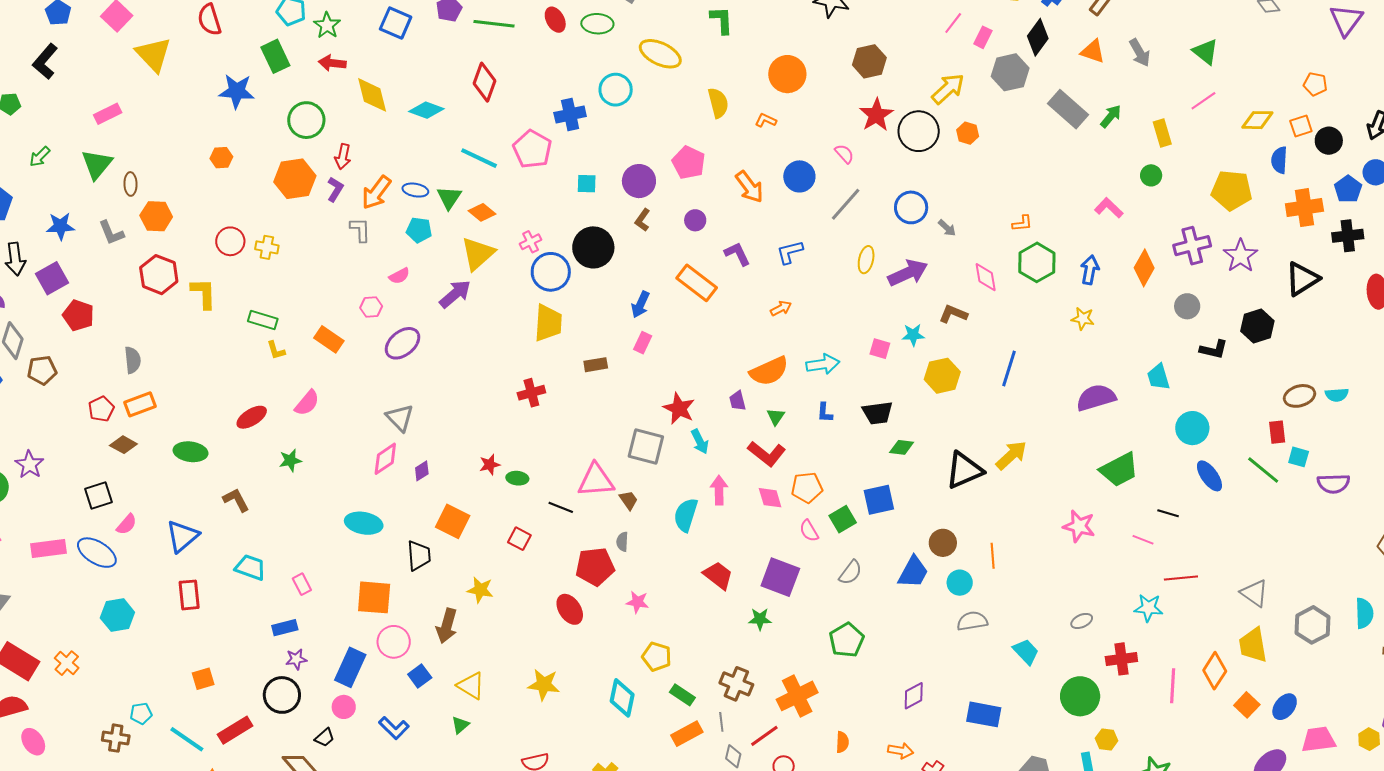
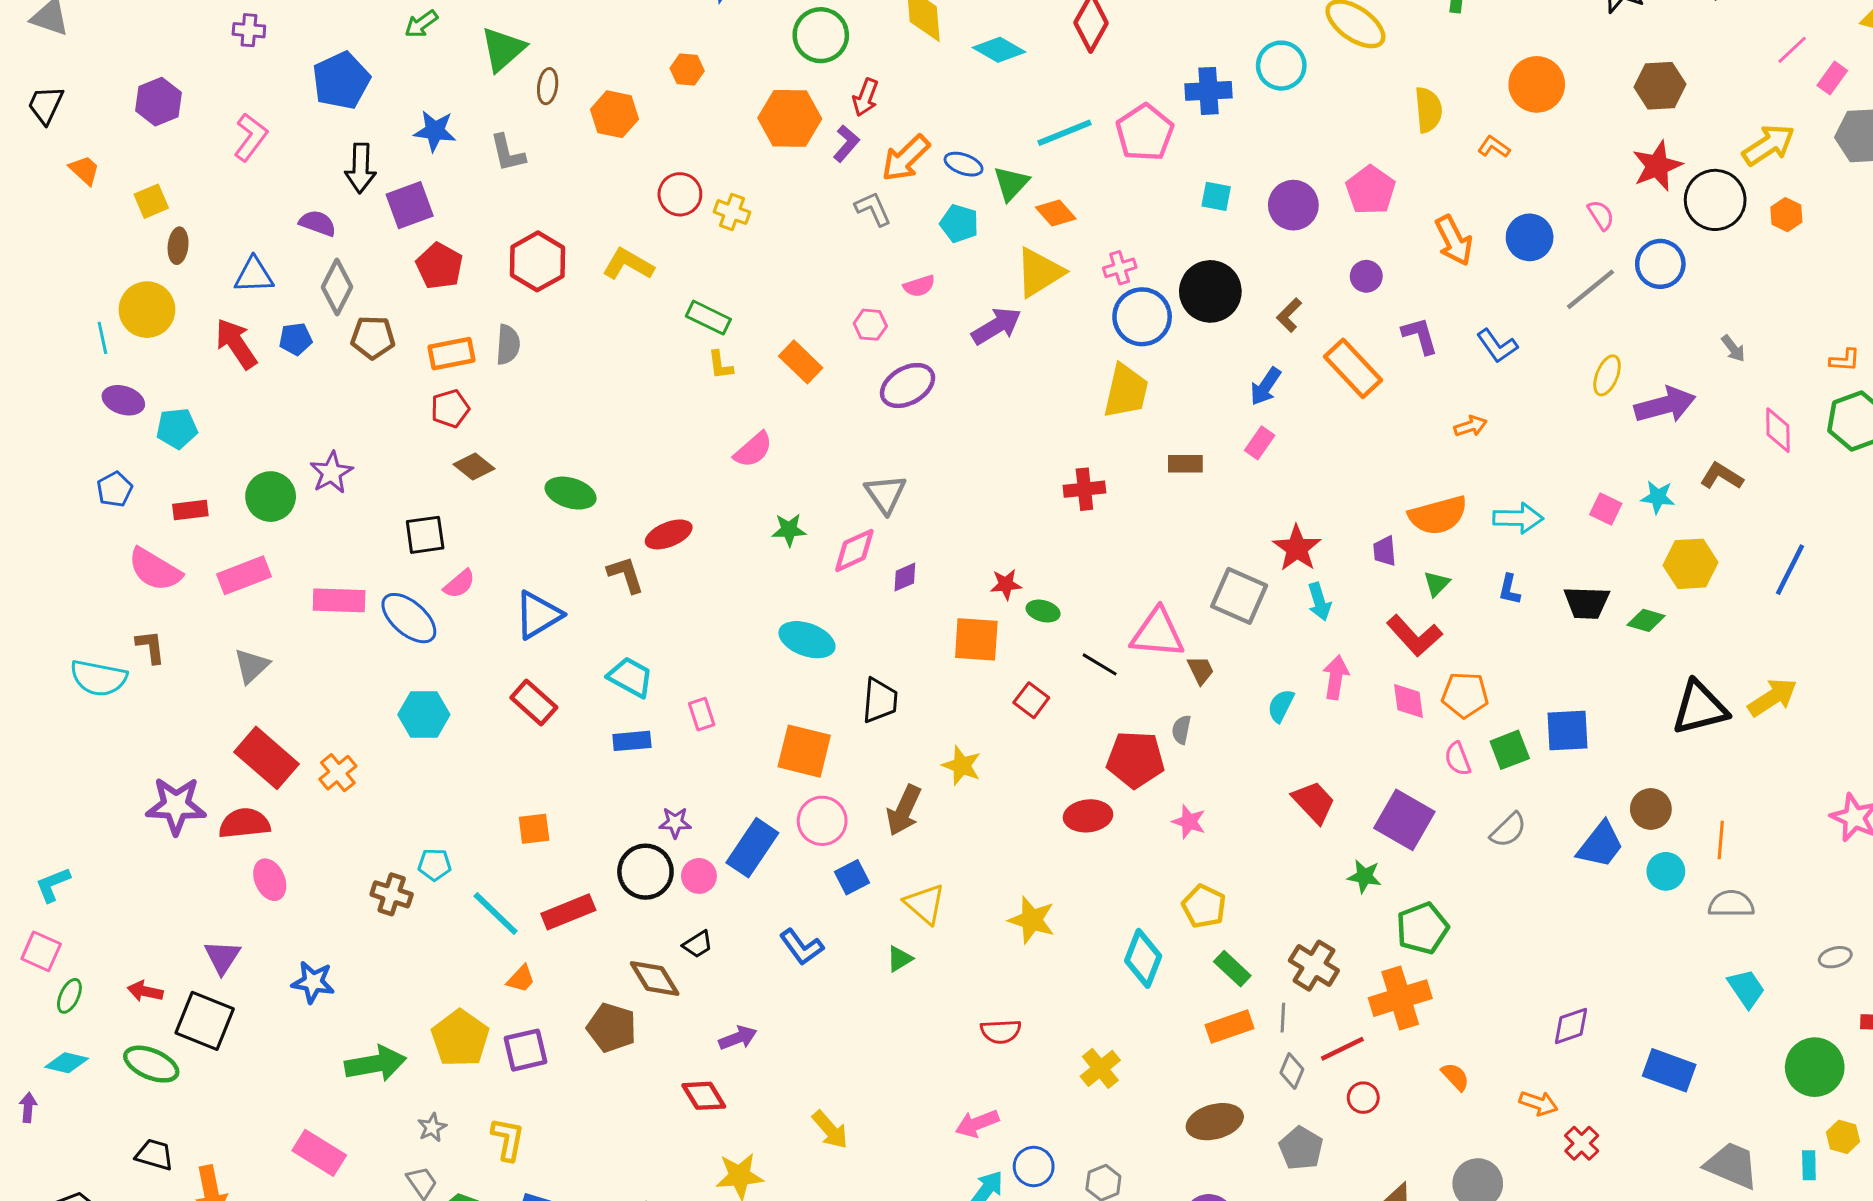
cyan line: (479, 158) -> (1065, 133), turned -57
blue circle: (911, 207) -> (1660, 264), moved
orange hexagon: (156, 216) -> (614, 114), moved
brown L-shape: (642, 220) -> (1289, 315), moved
gray L-shape: (360, 230) -> (873, 209), turned -32
blue L-shape: (790, 252) -> (1497, 346), turned -120
red hexagon: (159, 275) -> (537, 261), moved
yellow L-shape: (204, 293) -> (628, 264), turned -68
orange rectangle: (140, 404) -> (452, 354), moved
red ellipse: (252, 417) -> (669, 534), moved
green diamond: (902, 447) -> (1646, 620), moved
green star: (290, 460) -> (789, 530), moved
cyan semicircle: (686, 515) -> (1281, 706), size x0.7
orange square: (453, 521) -> (976, 639), moved, turned -32
red rectangle: (189, 595) -> (534, 703), turned -52
red ellipse: (570, 609) -> (1088, 816), turned -72
gray semicircle: (972, 621) -> (1731, 904), moved
blue rectangle: (285, 628) -> (632, 741), moved
green pentagon: (847, 640) -> (1422, 928), moved
pink circle: (344, 707) -> (699, 876), moved
orange semicircle: (842, 742) -> (1455, 1077), turned -55

